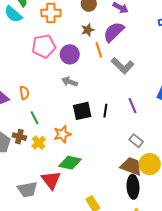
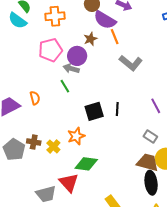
brown star: (88, 30) -> (90, 39), moved
purple semicircle: (114, 32) -> (105, 20), moved, turned -100
orange line: (99, 50) -> (115, 37), moved
gray arrow: (69, 82) -> (71, 69), moved
purple line: (133, 106) -> (156, 106), moved
green line: (34, 118) -> (65, 86), moved

